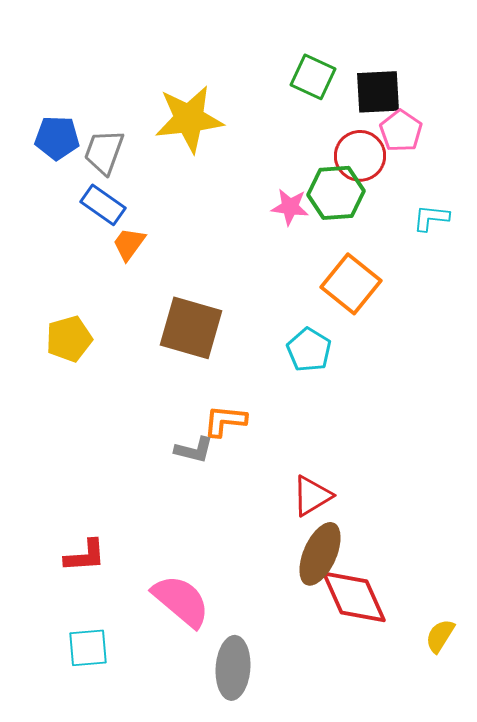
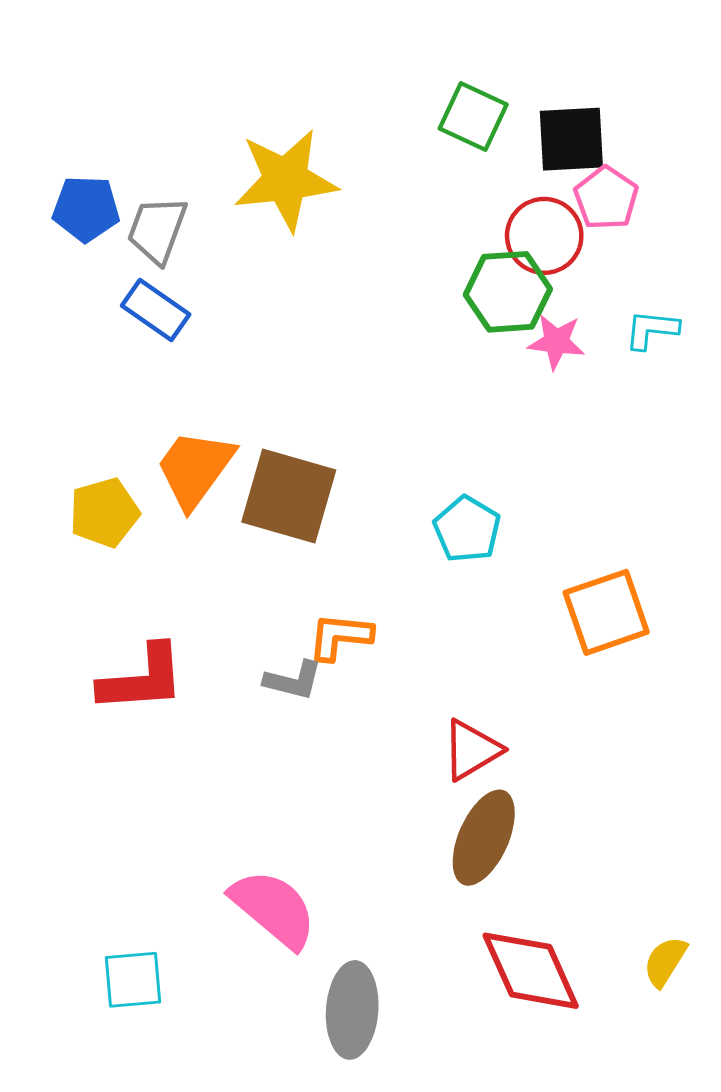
pink star: (290, 207) -> (556, 342), moved
orange trapezoid: (129, 244) -> (195, 469), moved, size x1.6
orange square: (351, 284) -> (606, 612), moved, turned 32
red L-shape: (85, 556) -> (142, 679), moved, size x1.4
red diamond: (354, 597) -> (531, 971), moved

